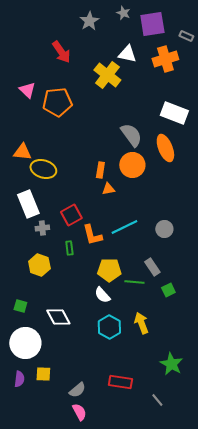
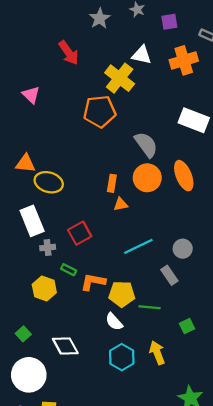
purple square: (152, 24) -> (169, 22), size x0.6
orange pentagon: (57, 102) -> (100, 111), moved
orange ellipse: (165, 148) -> (184, 176), moved
orange L-shape: (92, 235) -> (93, 282), moved, turned 115
green rectangle: (69, 248) -> (69, 270), moved, turned -56
gray rectangle: (152, 267) -> (169, 275), moved
green square: (168, 290) -> (187, 326), moved
green square: (20, 306) -> (23, 334), turned 32

